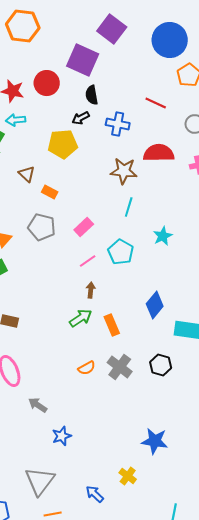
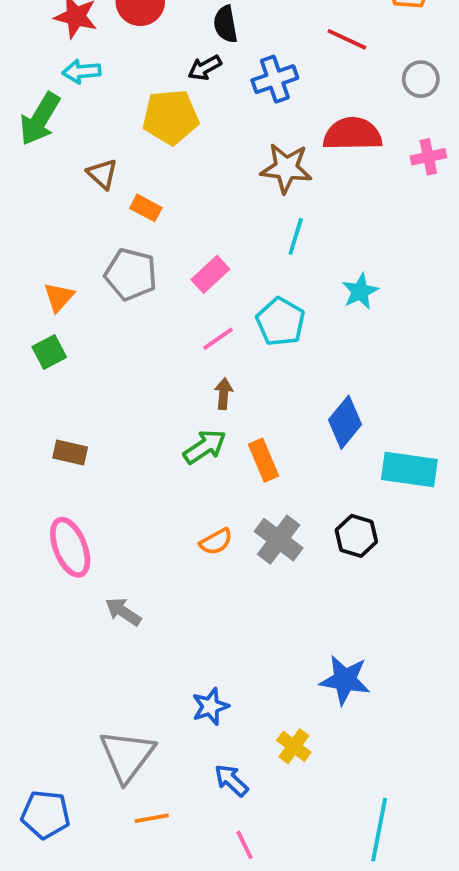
blue cross: (118, 124) -> (275, 79), turned -30
blue star: (62, 436) -> (210, 706), moved

